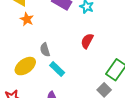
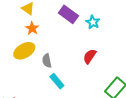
yellow ellipse: (25, 66) -> (24, 51), moved

